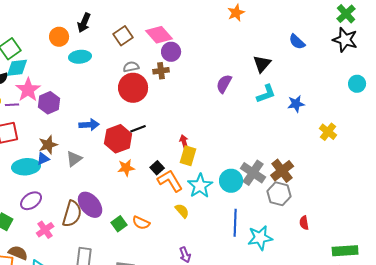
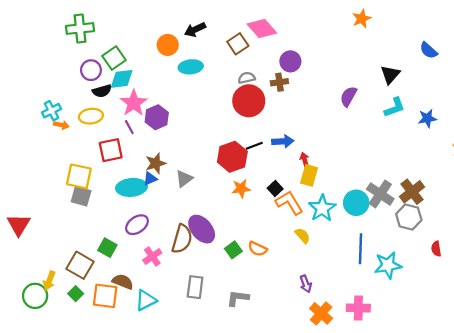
black arrow: (84, 23) -> (195, 30), turned 42
pink diamond: (159, 35) -> (262, 28), moved
purple line: (12, 105) -> (129, 127), moved, turned 64
blue arrow: (89, 125) -> (283, 141), moved

